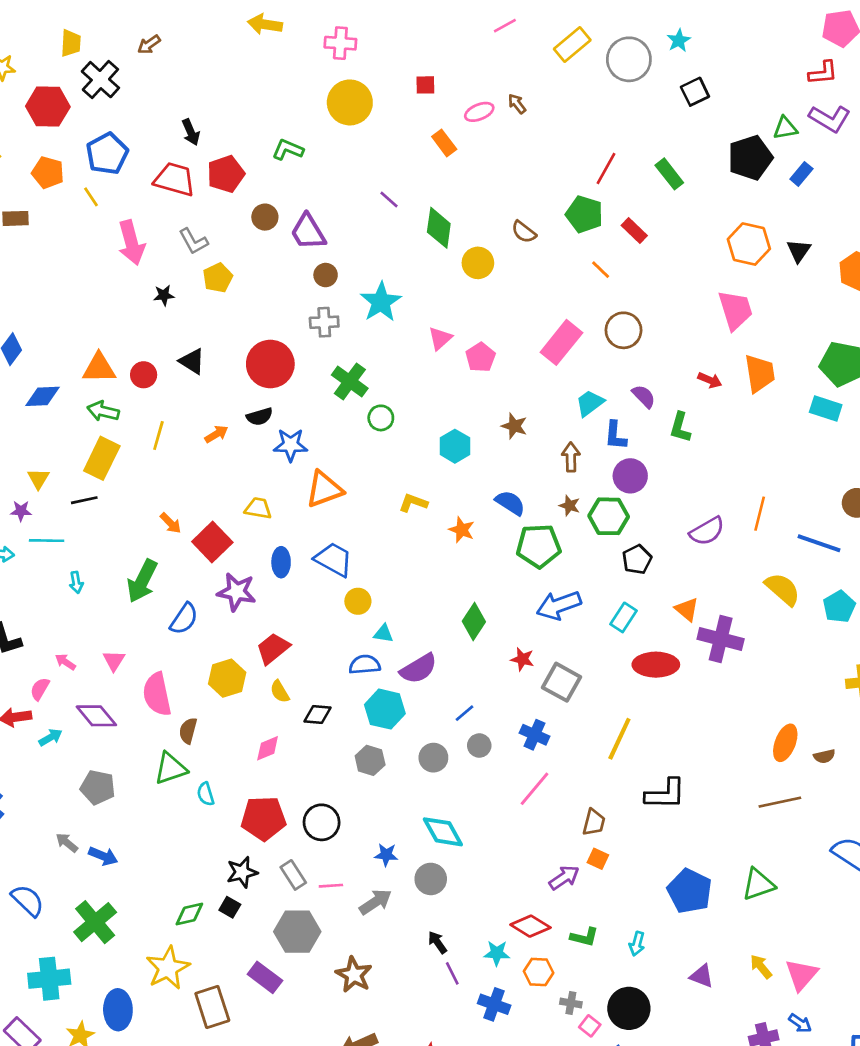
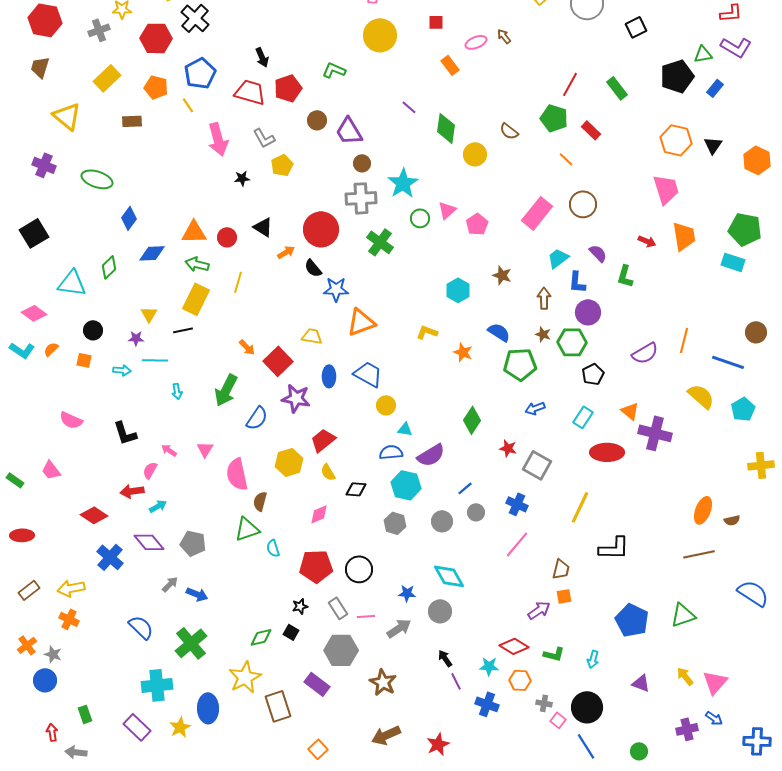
gray cross: (324, 322) -> (361, 198), size x1.4
black semicircle: (260, 417) -> (313, 268), turned 66
green circle: (381, 418) -> (420, 218), moved
orange arrow: (216, 434) -> (286, 252), moved
blue arrow: (559, 605) -> (535, 408), size x0.6
purple diamond: (96, 716) -> (149, 542), moved
gray arrow: (67, 843) -> (170, 584), turned 96
orange square: (598, 859) -> (564, 596), turned -35
black star: (242, 872) -> (300, 606), size x0.7

